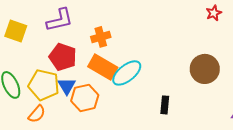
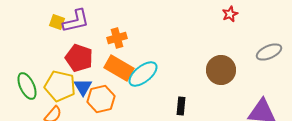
yellow square: (16, 31) -> (57, 22), moved, size x0.7

